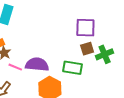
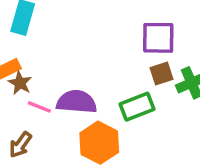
green rectangle: (72, 68) -> (137, 107), turned -30

